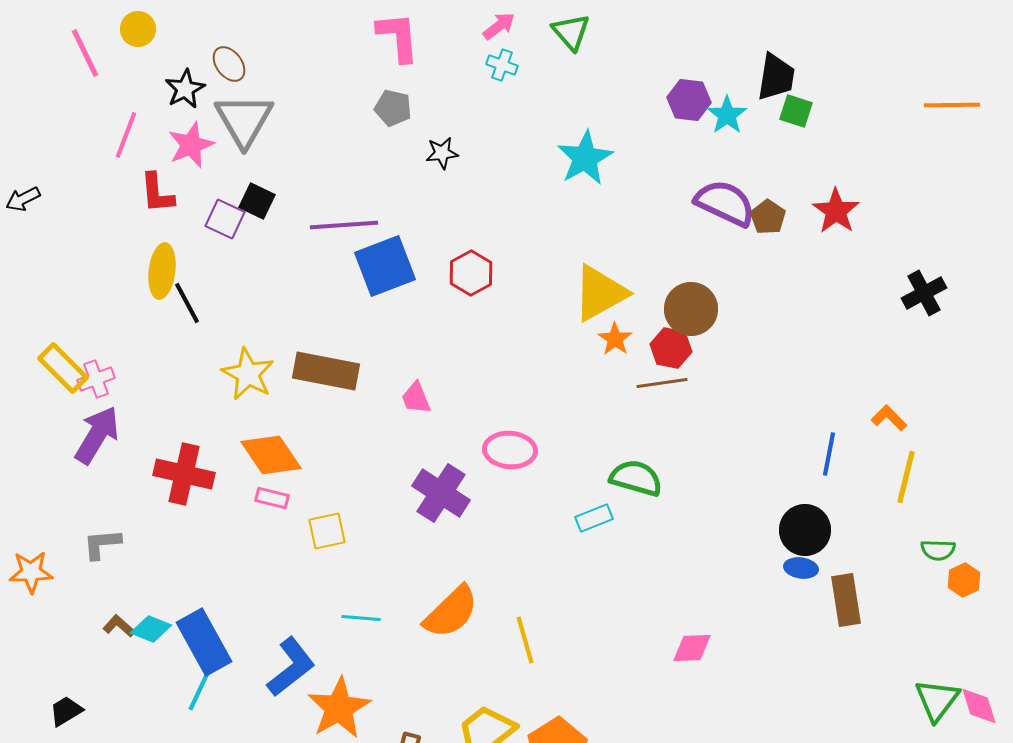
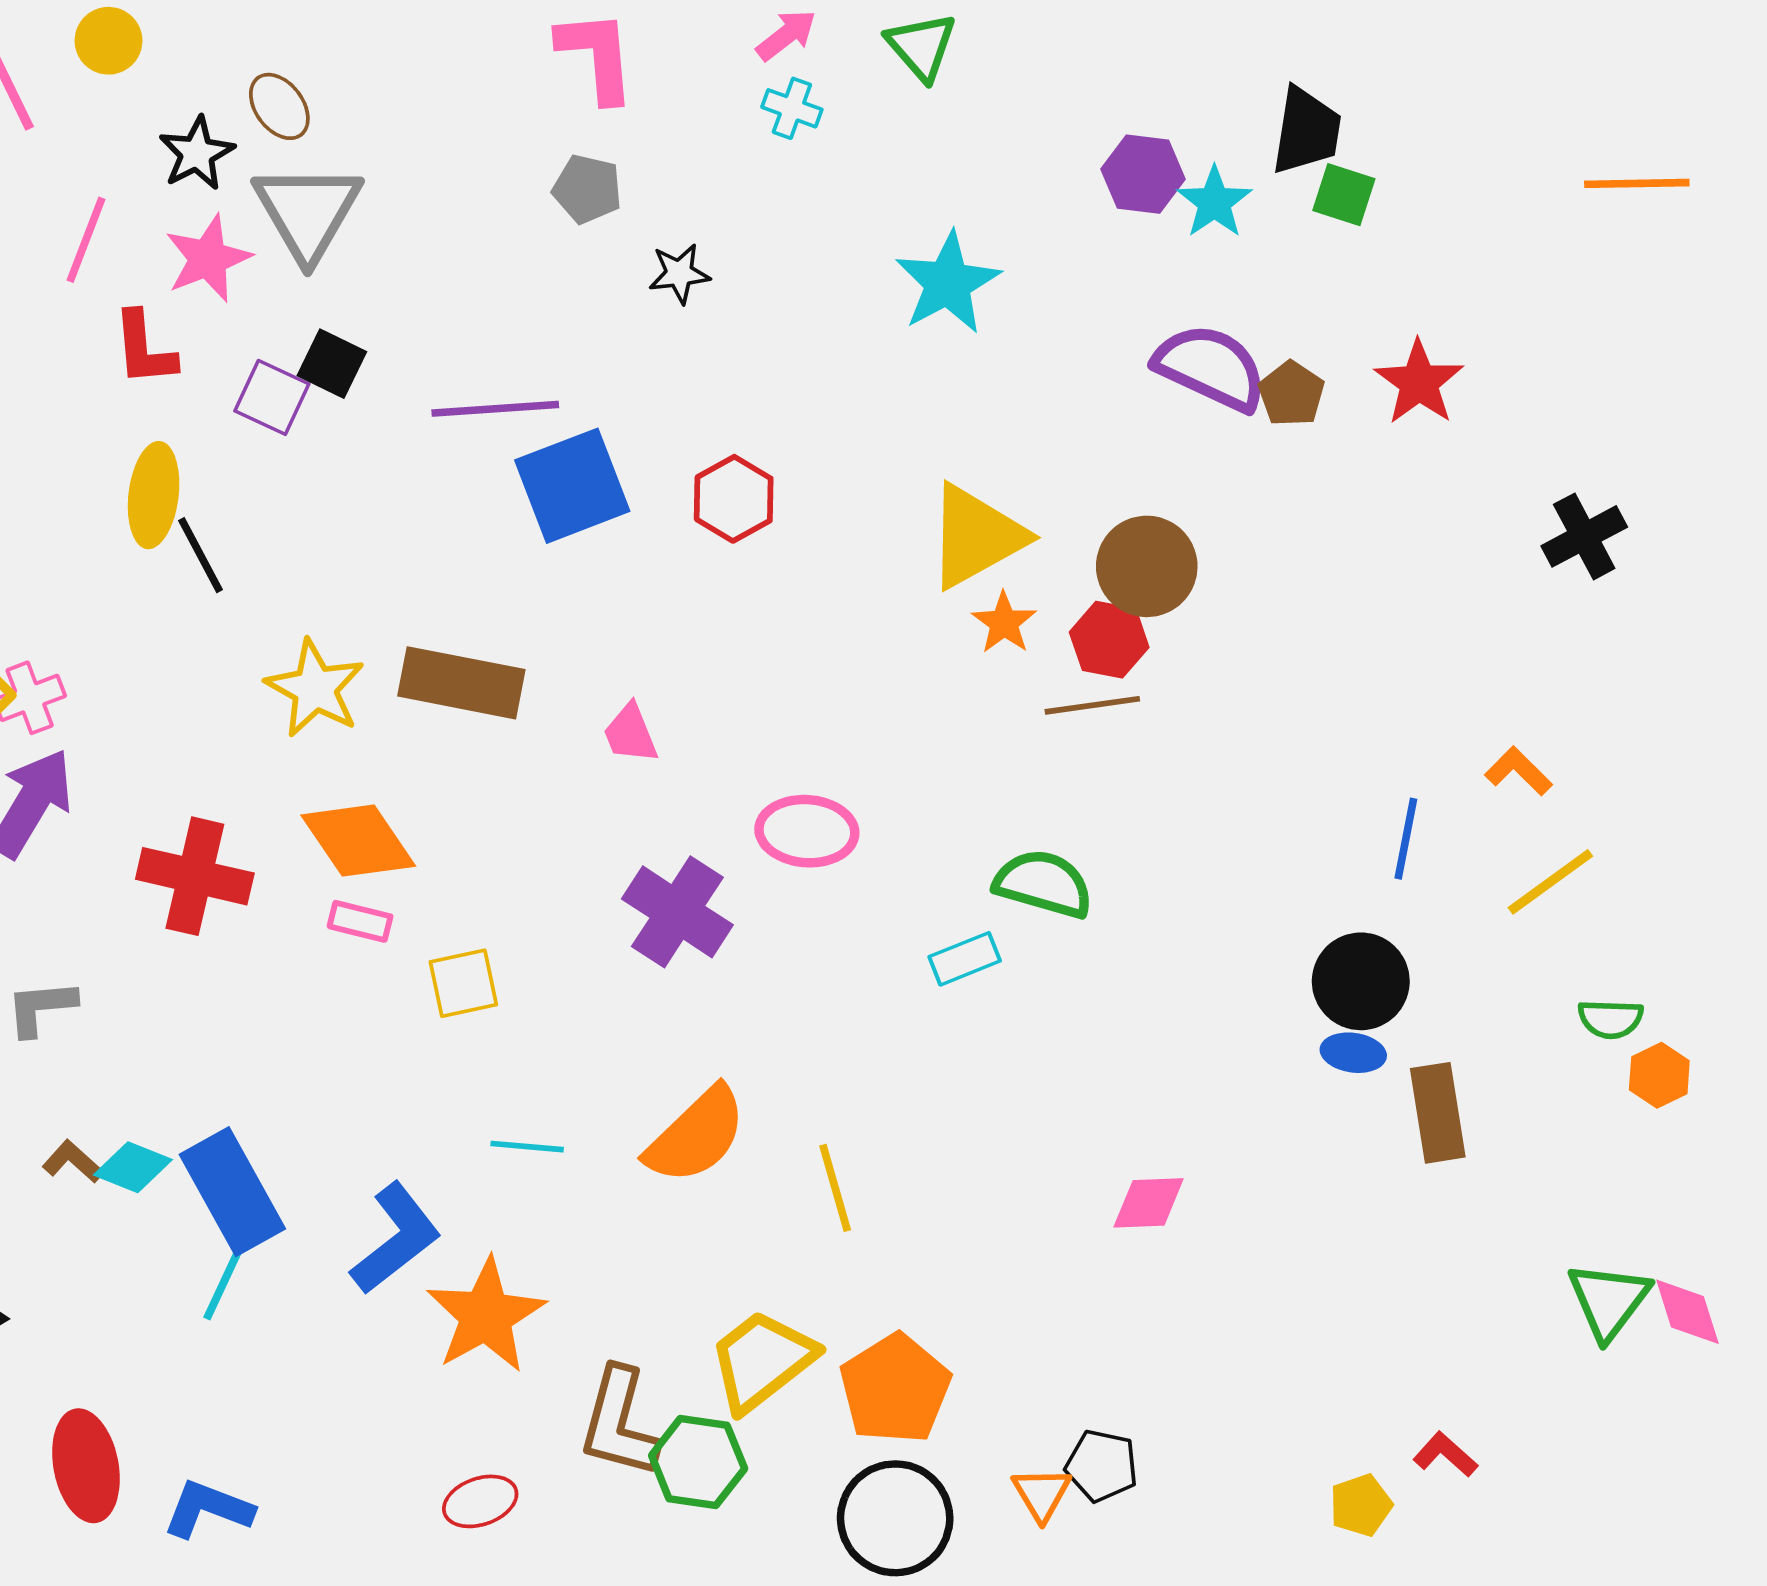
yellow line: (906, 477) -> (1550, 882), turned 40

